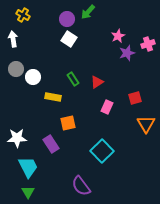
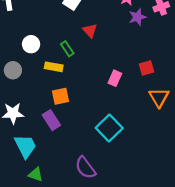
gray circle: (16, 69) -> (13, 70), moved
green rectangle: (73, 79) -> (67, 49), moved
red triangle: (97, 82) -> (90, 31), moved, turned -40
orange square: (68, 123) -> (60, 96), moved
green triangle: (28, 192) -> (36, 174), moved, turned -40

